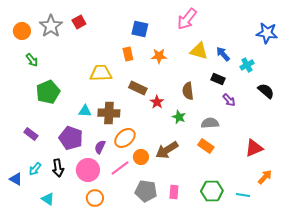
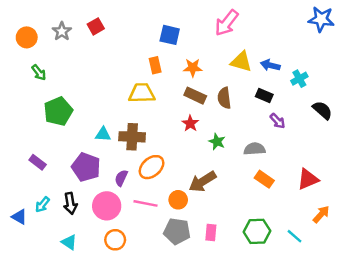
gray star: (51, 26) -> (62, 31), size x0.7
blue star: (267, 33) -> (321, 19), moved
blue arrow: (223, 54) -> (270, 65), turned -35
yellow trapezoid: (101, 73) -> (142, 93), moved
brown rectangle: (138, 88) -> (195, 96), moved
brown semicircle: (188, 91) -> (224, 98), moved
orange rectangle: (206, 146) -> (264, 179), moved
orange circle: (141, 157) -> (178, 200), moved
pink line: (120, 168) -> (145, 203), turned 48
cyan line: (243, 195) -> (295, 236), turned 32
cyan triangle: (48, 199) -> (69, 242), moved

